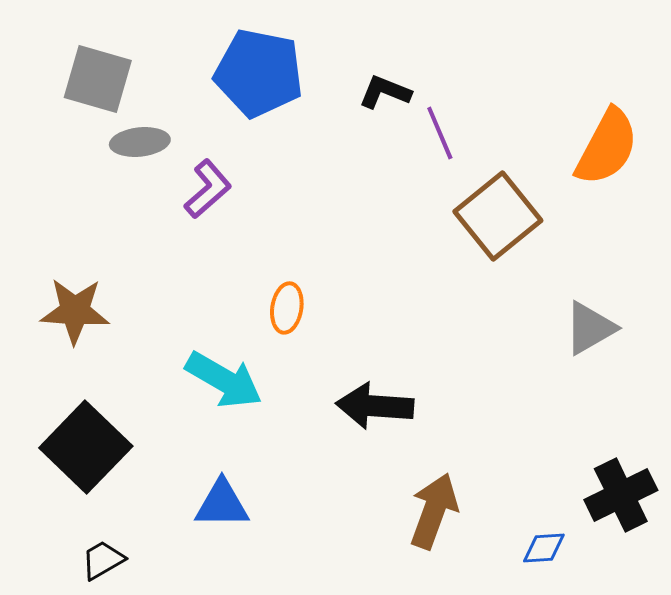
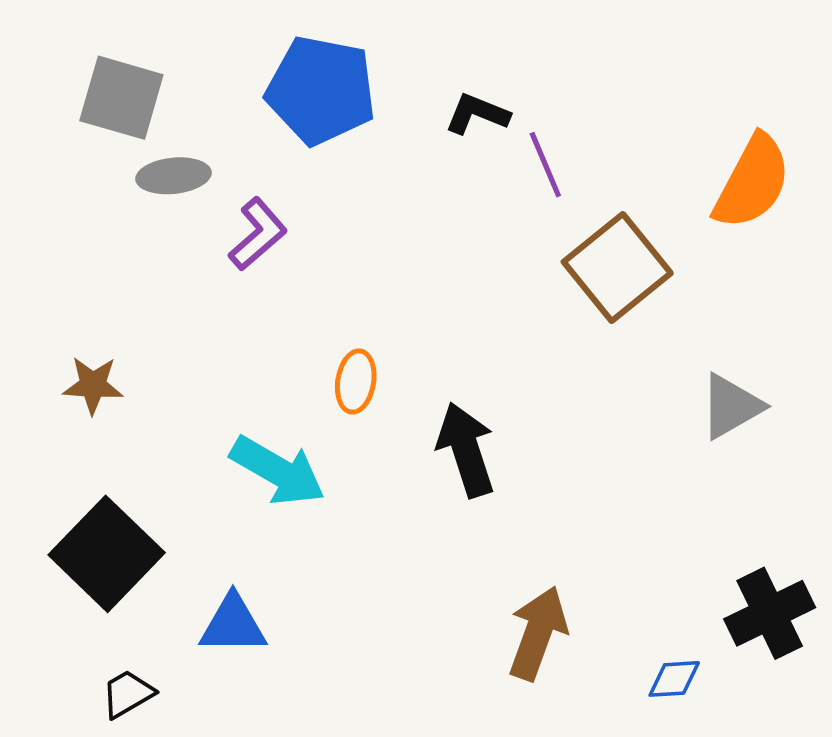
brown star: (75, 311) -> (93, 385), size x0.7
black arrow: (375, 406) -> (466, 450), moved, turned 68
blue triangle: (222, 504) -> (233, 624), moved

